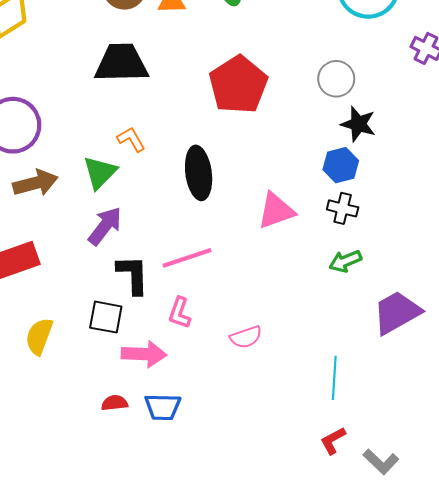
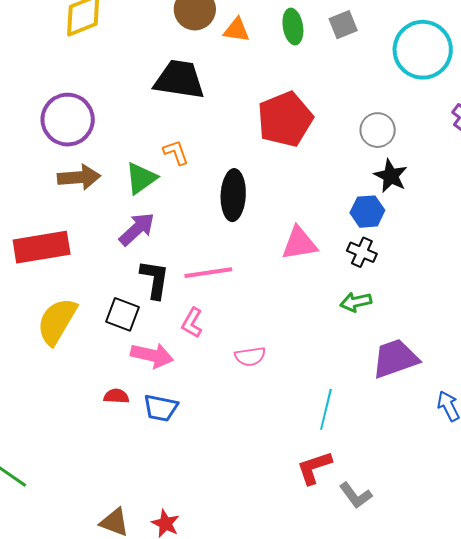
yellow semicircle: (39, 336) -> (57, 321), size x1.4
red L-shape: (333, 441) -> (314, 468), size x1.4

